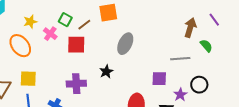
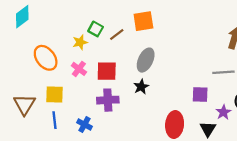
yellow star: (30, 22) -> (80, 42), moved
pink cross: (50, 34) -> (79, 69), moved
gray ellipse: (125, 44) -> (146, 60), moved
red square: (76, 45) -> (107, 71), moved

